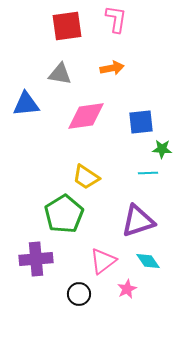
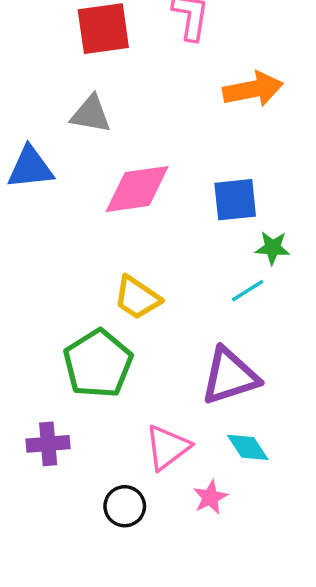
orange arrow: (112, 68) -> (253, 89), moved, size x1.4
cyan line: (148, 173) -> (248, 291), turned -30
purple cross: (36, 259) -> (48, 444), size x0.7

